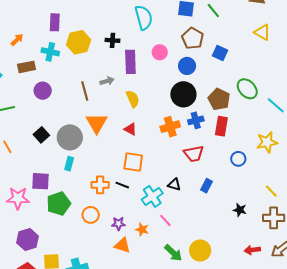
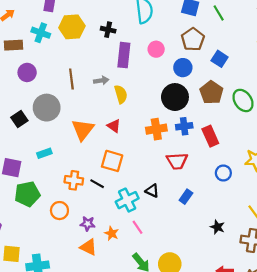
gray arrow: (107, 81) -> (101, 81), moved
brown pentagon: (219, 99) -> (211, 92), moved
orange triangle: (97, 123) -> (83, 130), moved
red rectangle: (221, 126) -> (210, 136), turned -42
gray circle: (70, 137) -> (47, 108), moved
cyan rectangle: (69, 164) -> (44, 153), turned 48

